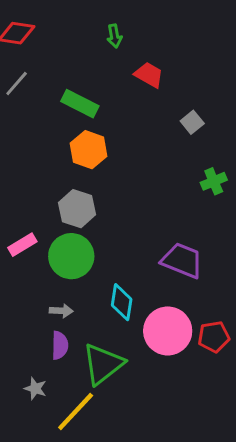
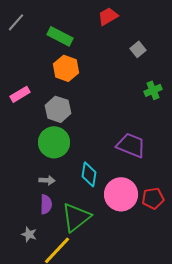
red trapezoid: (149, 75) -> (108, 16), turned -60
pink rectangle: (22, 245) -> (20, 94), moved

